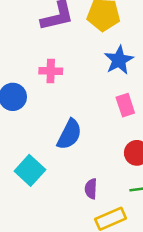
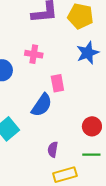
pink rectangle: (125, 105) -> (57, 83), moved

